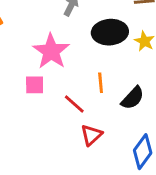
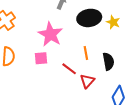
black semicircle: (133, 98) -> (108, 61), turned -48
red triangle: (91, 135) -> (87, 81), moved

